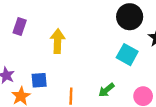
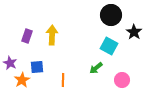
purple rectangle: (20, 26) -> (27, 36), moved
green arrow: (106, 90) -> (96, 68), moved

